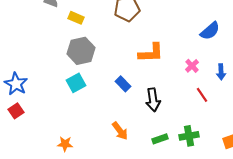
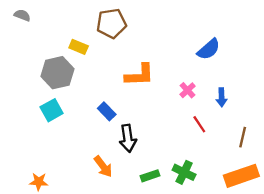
yellow rectangle: (76, 18) -> (79, 47), moved
black arrow: (153, 100) -> (128, 138), moved
green cross: (189, 136) -> (184, 172), turned 36

